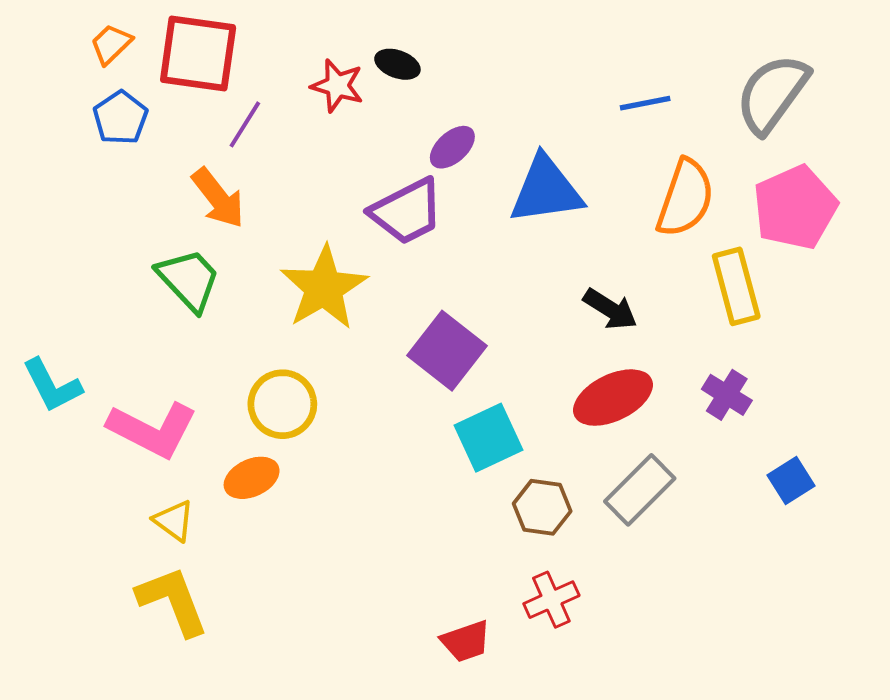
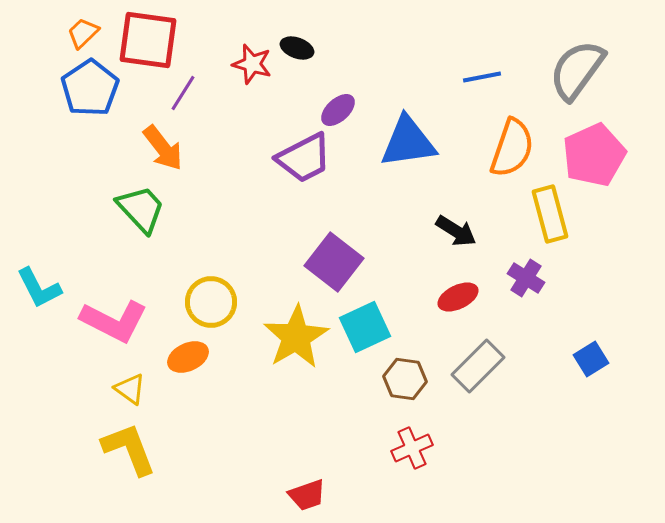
blue pentagon: (120, 118) -> (90, 88), size x1.4
yellow star: (324, 288) -> (296, 337), moved
purple cross: (727, 395) -> (526, 278), moved
red ellipse: (613, 398) -> (458, 297), size x0.7
red trapezoid: (466, 641) -> (307, 495), moved

